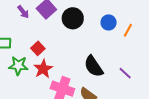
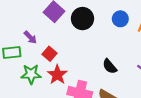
purple arrow: (23, 12) -> (30, 37), moved
black semicircle: (94, 66) -> (110, 66), size x0.7

